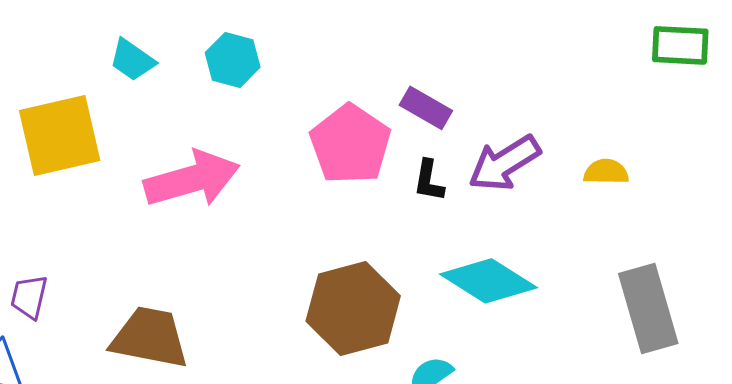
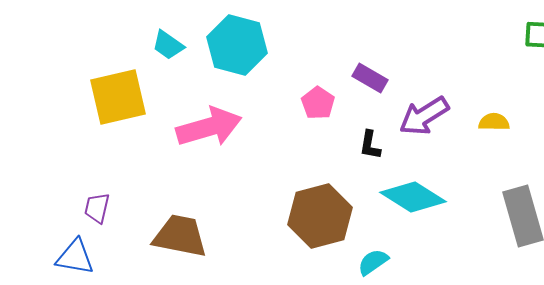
cyan hexagon: (233, 60) -> (237, 45), size x1.6
pink pentagon: (350, 144) -> (318, 103), size x0.6
black L-shape: (429, 181) -> (370, 145), moved

